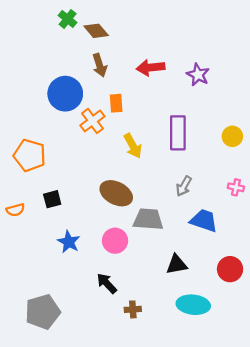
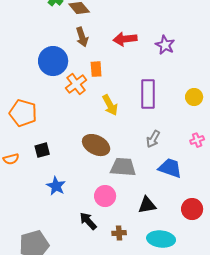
pink cross: (236, 187) -> (197, 140), turned -32
pink circle: (115, 241) -> (105, 196), moved
brown cross: (133, 309) -> (119, 233), moved

